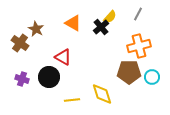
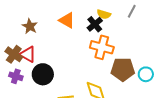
yellow semicircle: (110, 17) -> (104, 14), turned 64
brown cross: (20, 43) -> (14, 54), moved
orange cross: (139, 46) -> (102, 47), moved, turned 30
red triangle: (63, 57) -> (28, 54), moved

